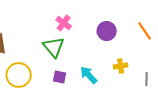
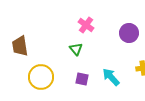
green triangle: (54, 47) -> (76, 49), size x0.6

